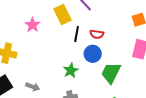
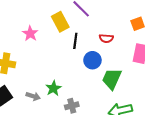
red semicircle: (97, 34) -> (106, 38), moved
green star: (71, 71) -> (53, 88), moved

